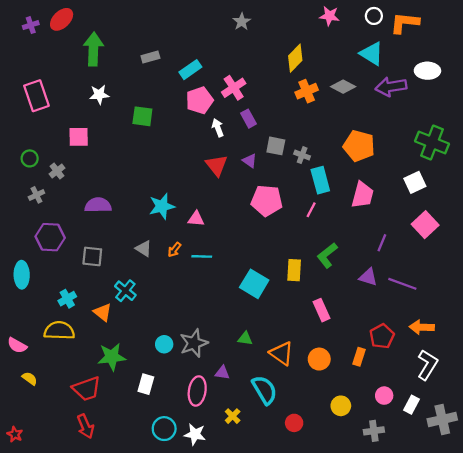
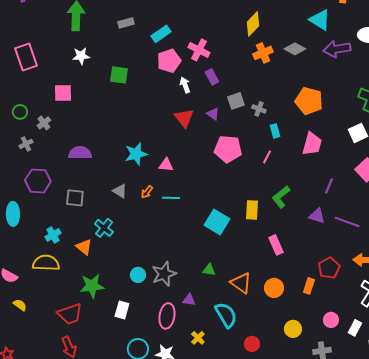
pink cross: (234, 88) -> (199, 50), turned -30
gray square: (276, 146) -> (236, 101), turned -30
cyan rectangle: (320, 180) -> (275, 131), size x0.6

